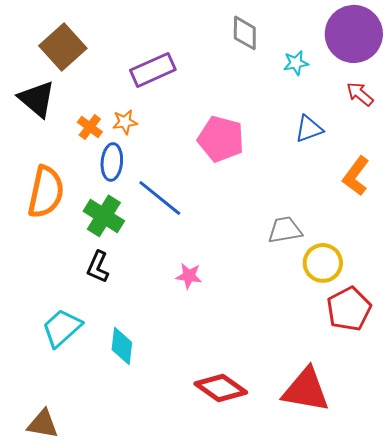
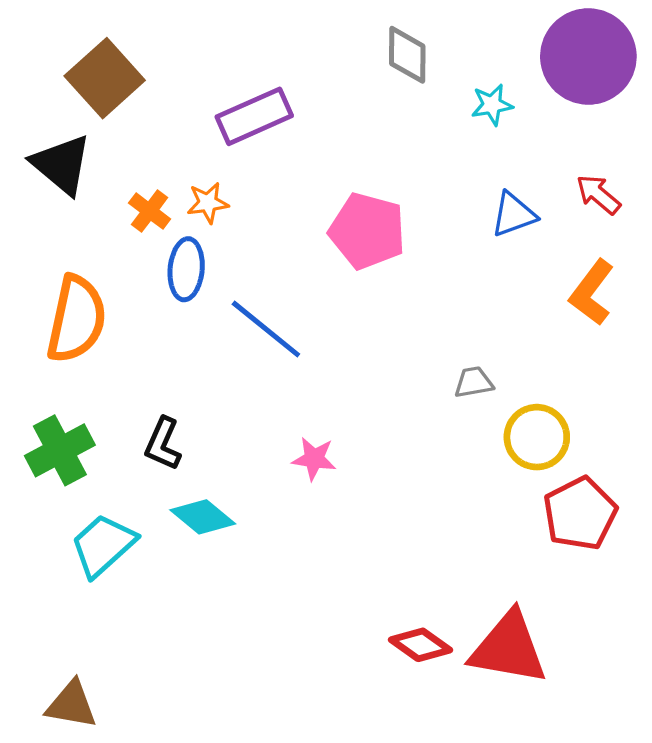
red arrow: (360, 94) -> (598, 194), moved
green cross: (104, 216) -> (60, 450), moved, turned 30
gray trapezoid: (285, 230) -> (474, 382), size x0.7
cyan diamond: (122, 346) -> (203, 517), moved, turned -57
red diamond: (221, 388) -> (420, 645), moved, size x0.7

